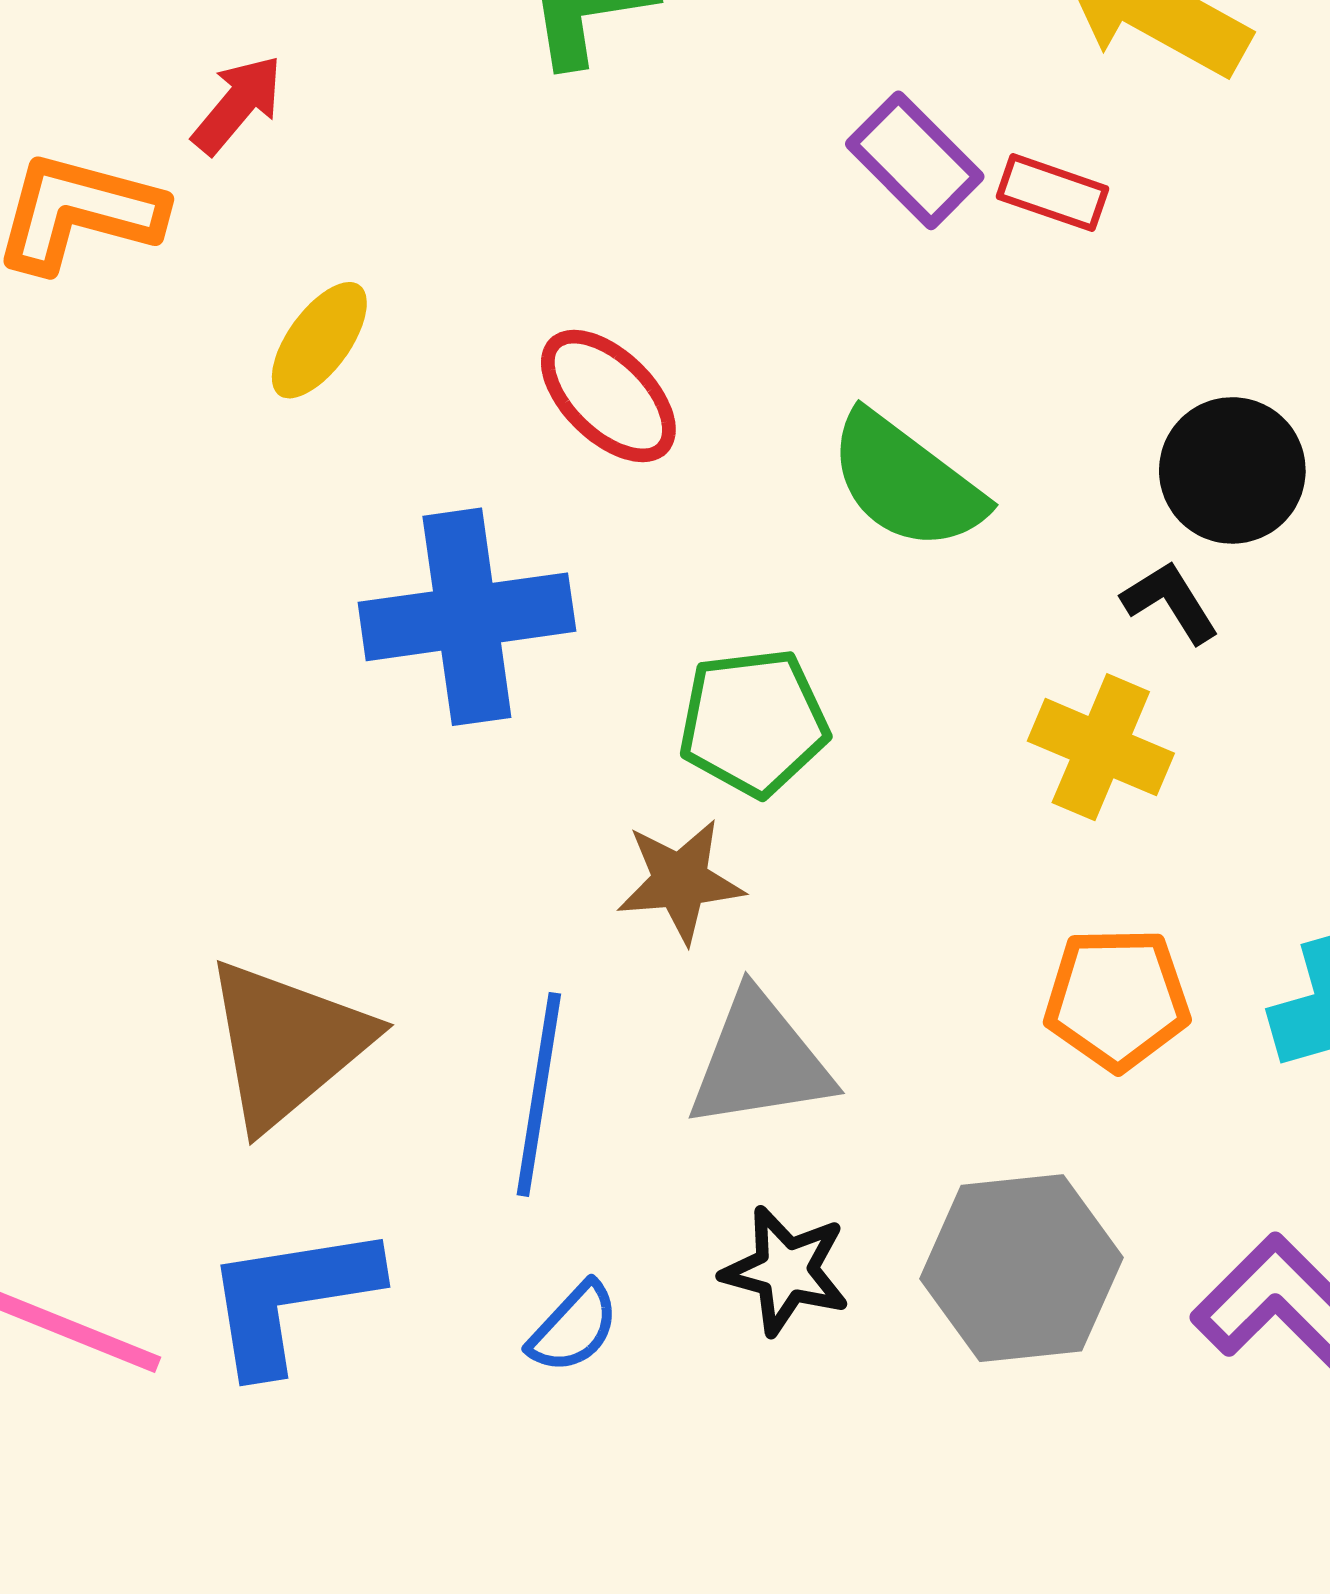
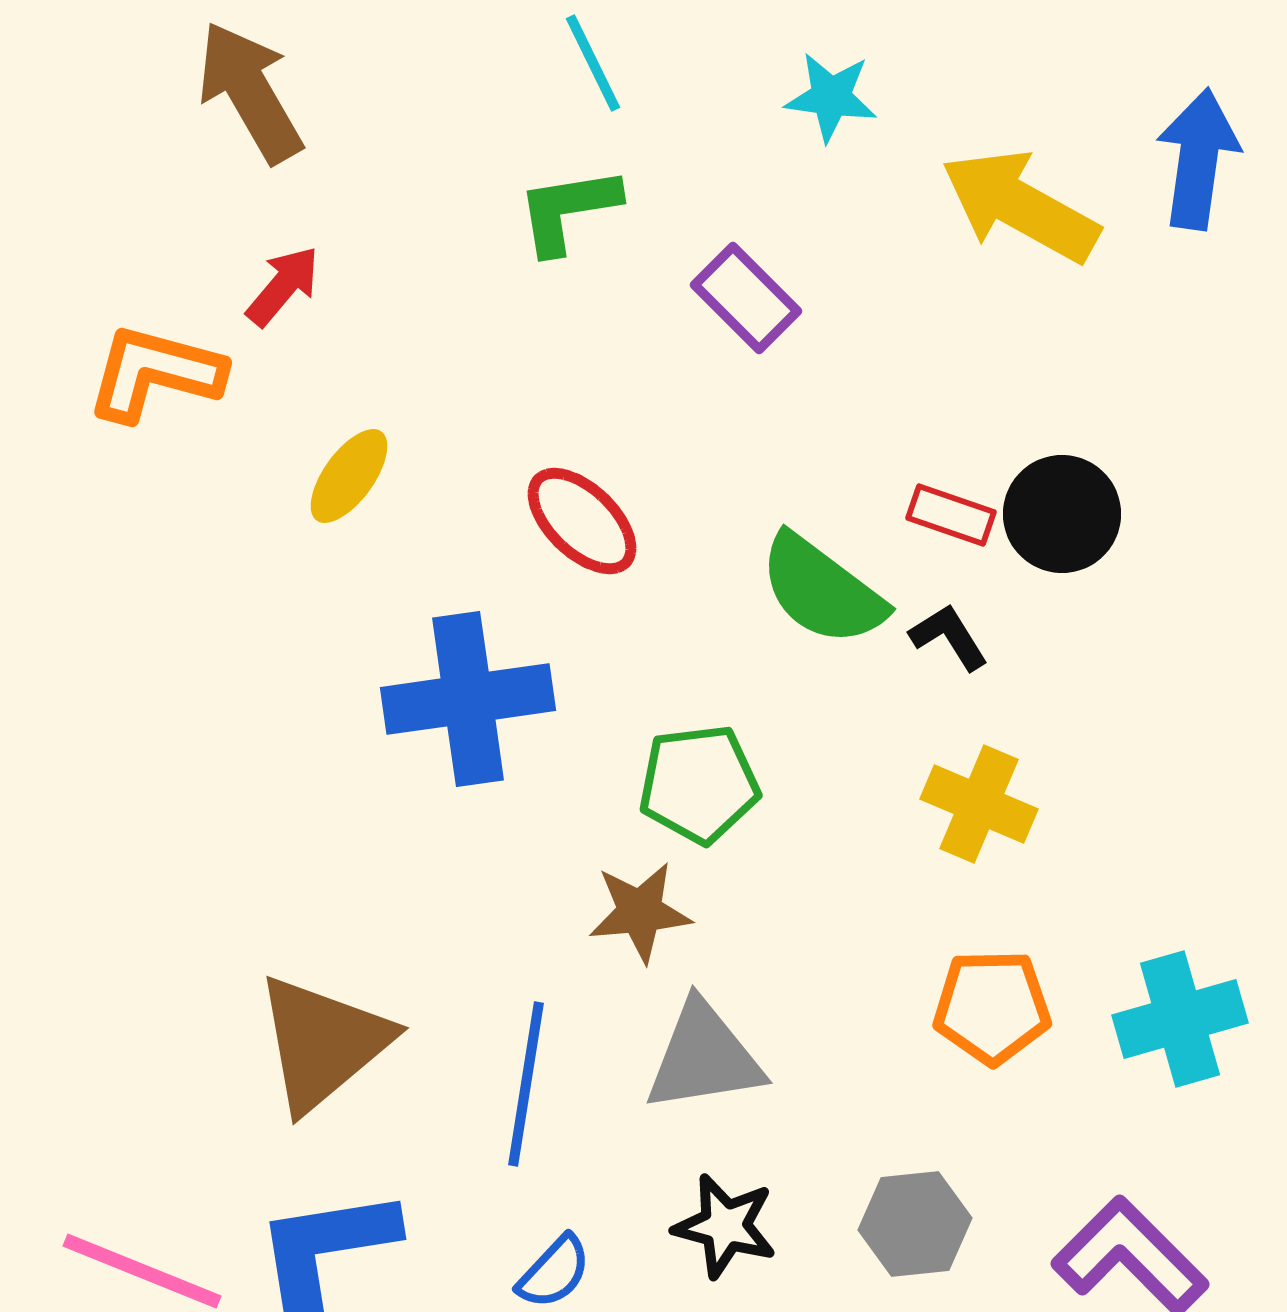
purple rectangle: (915, 160) -> (746, 298), moved
red rectangle: (1052, 193) -> (951, 515), moved
black circle: (1232, 470) -> (1062, 514), moved
black L-shape: (1170, 602) -> (949, 637), moved
gray hexagon: (1021, 1268) -> (915, 1224), size x0.7

